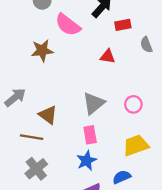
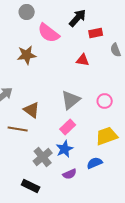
pink rectangle: (90, 135) -> (68, 127), turned 56
gray cross: (36, 169) -> (43, 157), moved

